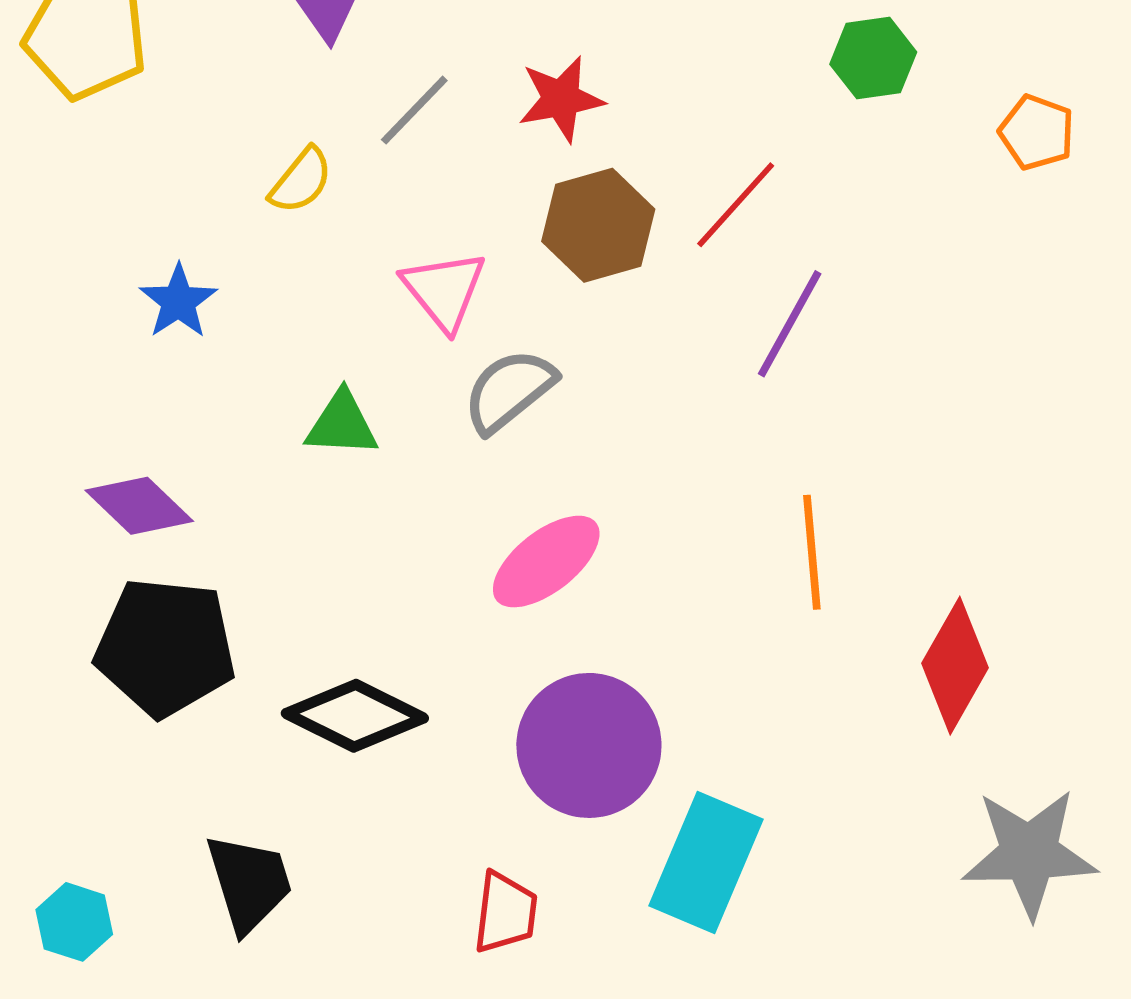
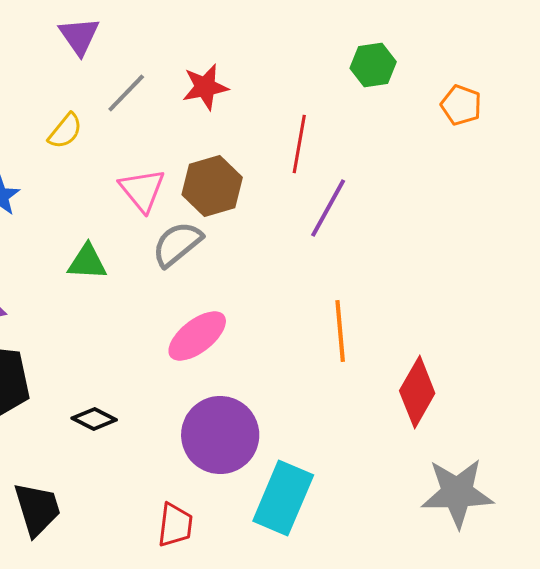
red line: (736, 205) -> (299, 144), turned -32
brown hexagon: (598, 225) -> (212, 186), moved
black diamond: (355, 716) -> (94, 419), size x0.6

